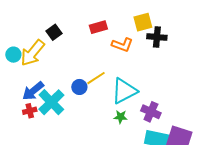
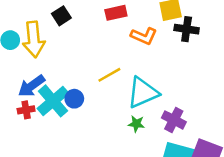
yellow arrow: (33, 53) -> (34, 39), turned -48
blue circle: (79, 87) -> (74, 99), moved

